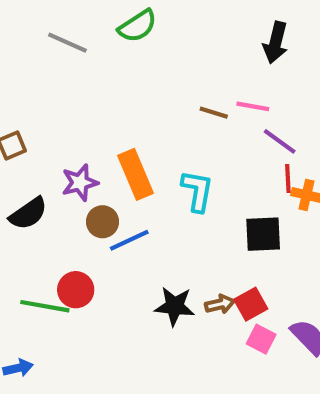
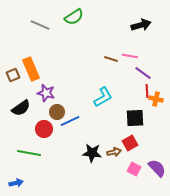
black arrow: (276, 43) -> (141, 25), turned -120
orange rectangle: (135, 174) -> (31, 69), moved
purple star: (80, 183) -> (46, 93), turned 30
cyan L-shape: (197, 191) -> (103, 97), turned 50
red circle: (76, 290) -> (44, 129), moved
red square: (251, 304) -> (130, 143), moved

